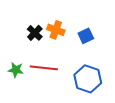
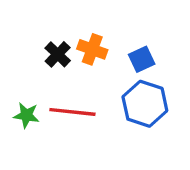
blue hexagon: (88, 79) -> (145, 104), moved

